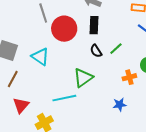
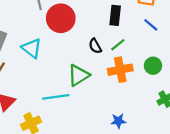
black rectangle: (94, 25) -> (115, 15), moved
orange cross: (129, 77) -> (120, 70), moved, size x1.5
blue star: (120, 105) -> (118, 121), moved

